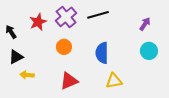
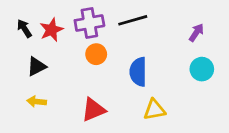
purple cross: (66, 17) -> (89, 23), turned 30
black arrow: (11, 32) -> (24, 28), moved
orange circle: (64, 47) -> (96, 54), moved
black triangle: (16, 57) -> (37, 66), moved

